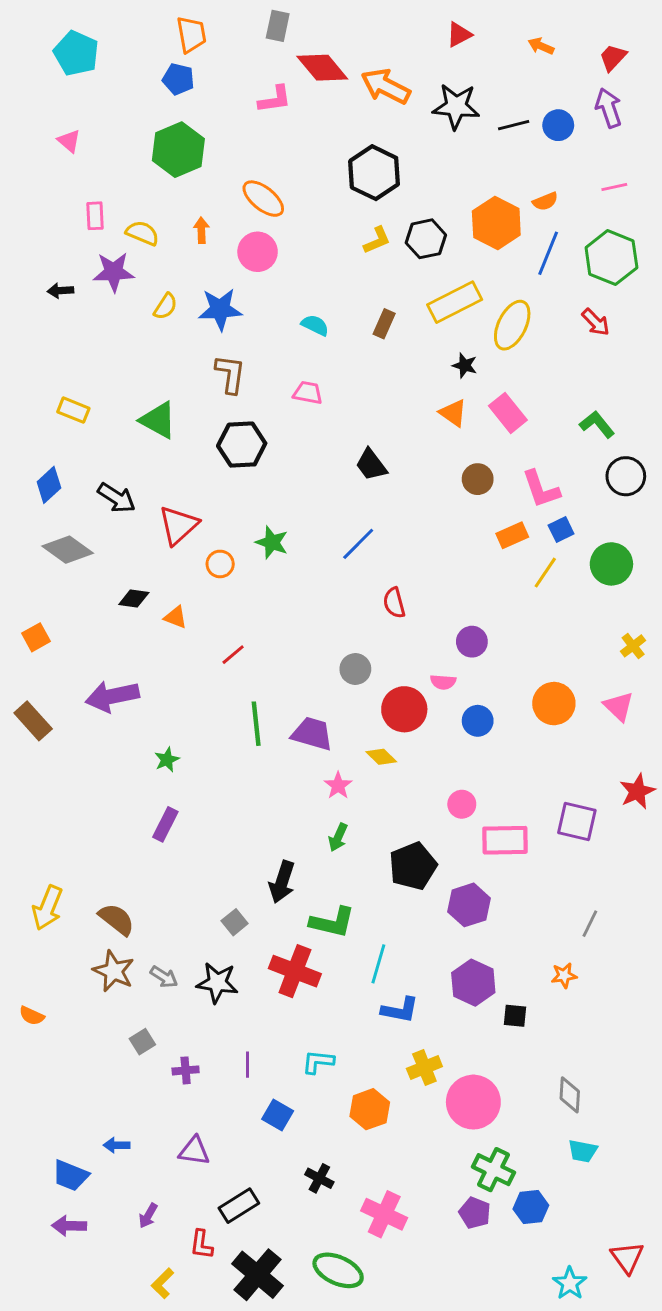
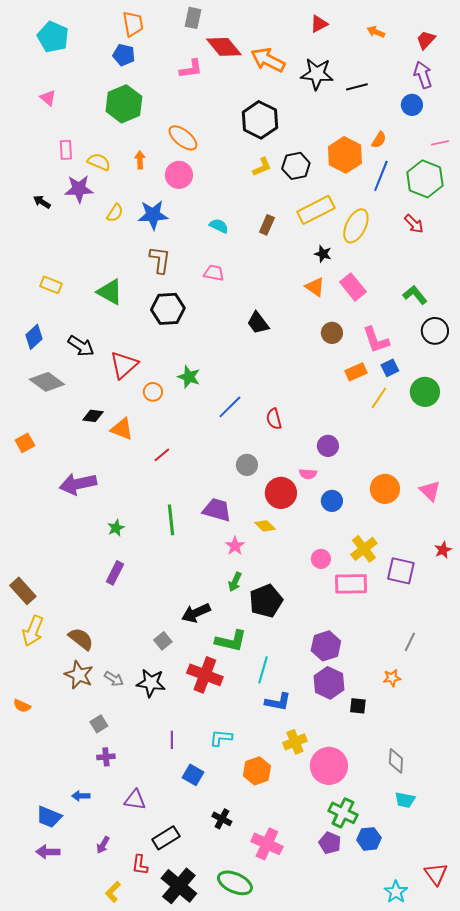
blue circle: (558, 125) -> (412, 105), moved
pink line: (614, 187) -> (440, 143), moved
orange semicircle: (545, 201) -> (379, 140), turned -36
black arrow: (60, 291) -> (42, 202), turned 36
blue line: (358, 544) -> (230, 407), moved
orange triangle: (176, 617) -> (122, 429), size x1.4
yellow cross: (633, 646) -> (364, 549), moved, size x1.5
brown rectangle: (33, 721) -> (23, 591), moved
green line: (256, 724) -> (171, 520), moved
red star: (637, 791) -> (443, 550), size x0.7
black pentagon: (413, 866) -> (266, 601), moved
black arrow: (282, 882) -> (196, 613), turned 48
purple hexagon: (469, 905) -> (326, 646), moved
purple cross: (186, 1070) -> (106, 757), moved

